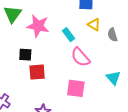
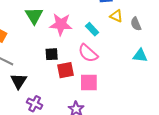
pink semicircle: (80, 57) -> (88, 53), moved
cyan triangle: (113, 78) -> (140, 56), moved, turned -35
pink square: (76, 88) -> (89, 82), moved

